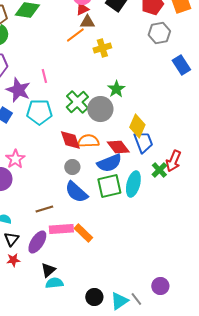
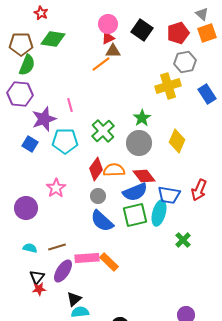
yellow cross: (102, 48) -> (168, 86), moved, size x1.4
purple star: (18, 90) -> (44, 119), turned 30
gray circle: (100, 109) -> (139, 143), moved
yellow diamond: (137, 126) -> (177, 141), moved
red diamond: (70, 140) -> (96, 169), turned 55
blue trapezoid: (143, 142) -> (169, 195), moved, turned 120
pink star: (15, 159) -> (56, 188), moved
green cross: (159, 170) -> (183, 240), moved
brown line: (44, 209) -> (57, 247), moved
black triangle: (11, 239) -> (37, 277), moved

